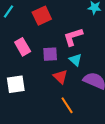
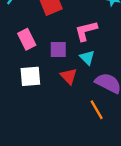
white square: (16, 84) -> (30, 76), moved
orange line: (67, 105) -> (97, 110), moved

